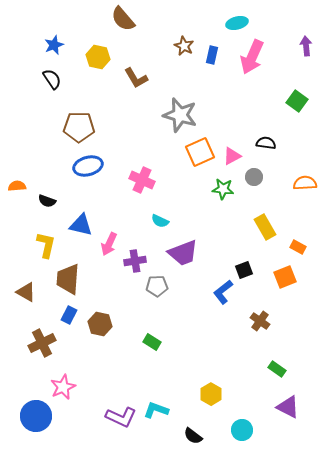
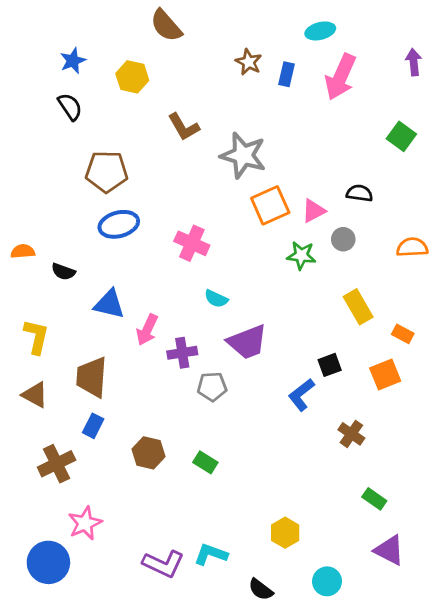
brown L-shape: (136, 78) -> (184, 127), moved
yellow L-shape: (46, 245) -> (36, 337), moved
brown hexagon: (100, 324) -> (149, 453), moved

